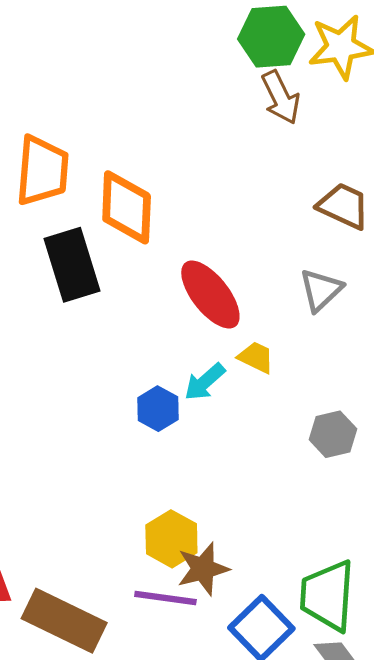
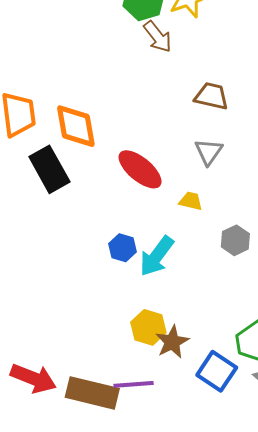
yellow trapezoid: (256, 357) -> (191, 201), moved
cyan arrow: (205, 382) -> (157, 256), moved, size x1.5
purple line: (165, 598) -> (134, 384), moved

